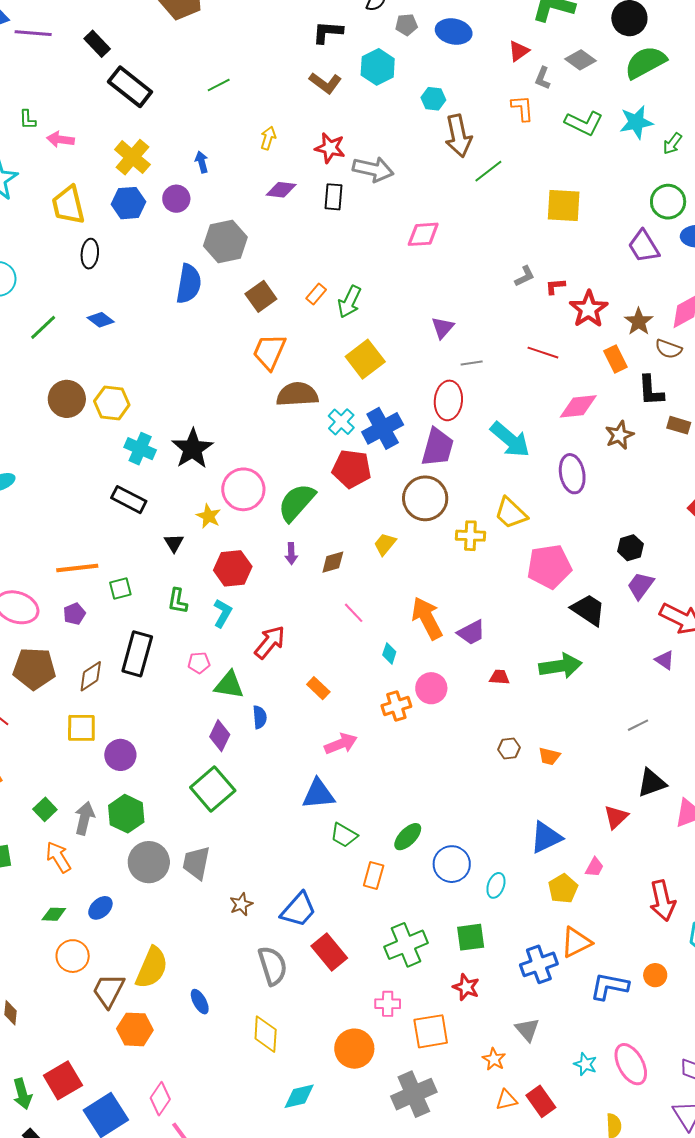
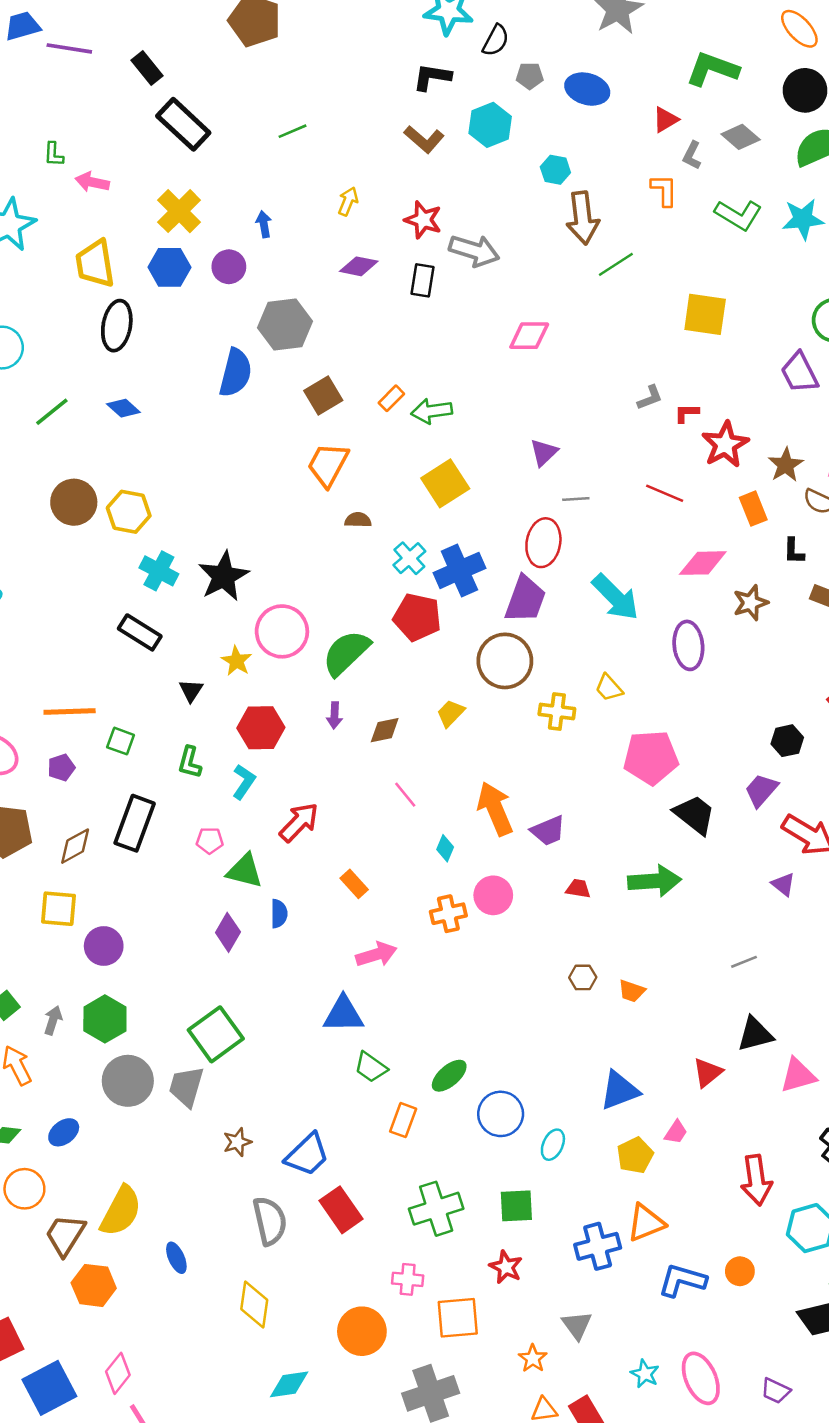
black ellipse: (90, 254) -> (117, 326), size x1.4
green arrow: (349, 302) -> (432, 411), turned 52
black L-shape: (651, 391) -> (794, 551), size x0.7
brown semicircle: (297, 394) -> (358, 520), size x0.5
yellow trapezoid: (511, 513) -> (609, 688), size x0.7
black hexagon: (630, 548) -> (787, 741), moved
green square: (120, 588) -> (121, 741), turned 30
green square: (213, 789) -> (216, 1034), moved
gray arrow: (84, 818) -> (53, 1020), size x0.7

